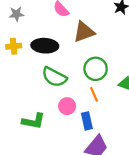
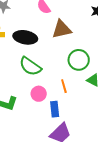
green circle: (96, 69) -> (79, 60), moved

